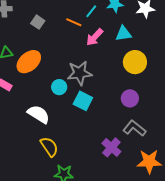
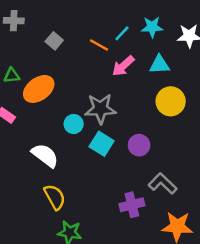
purple circle: (130, 98) -> (139, 145), moved
purple cross: (111, 147) -> (132, 205), turned 30

